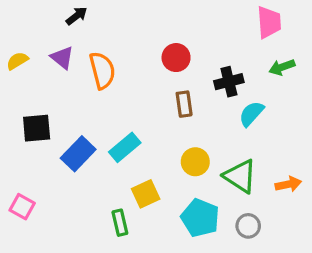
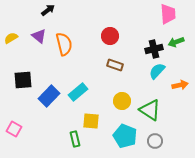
black cross: (229, 82) -> (154, 49), moved
brown rectangle: (184, 104) -> (115, 65), turned -63
orange arrow: (288, 184) -> (180, 85), moved
yellow square: (146, 194) -> (91, 121), turned 30

